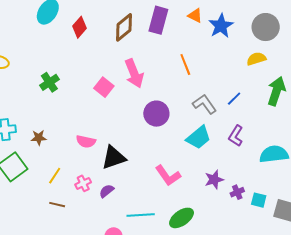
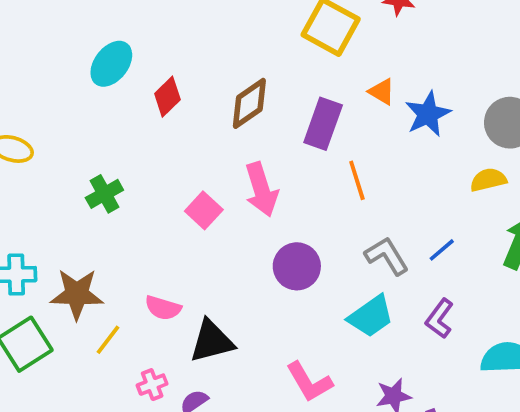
purple rectangle: (158, 20) -> (323, 124), moved
brown star: (39, 138) -> (77, 294), size x1.8
yellow line: (55, 176) -> (108, 340), moved

